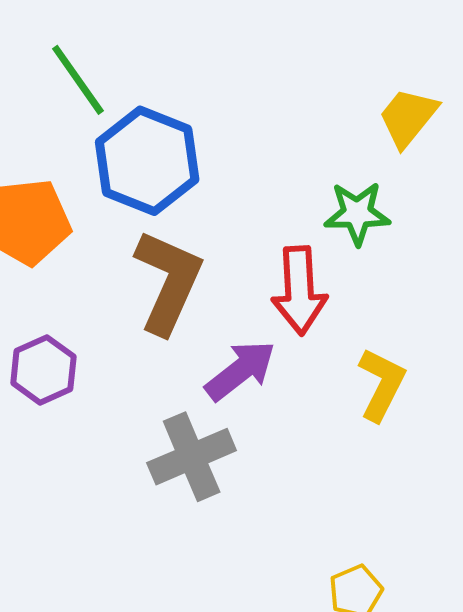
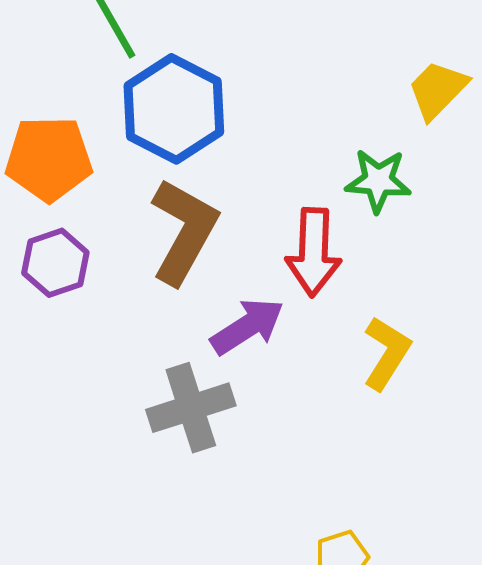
purple hexagon: (43, 370) -> (55, 263), moved

